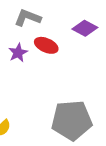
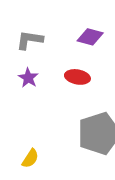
red ellipse: (46, 45) -> (77, 77), moved

